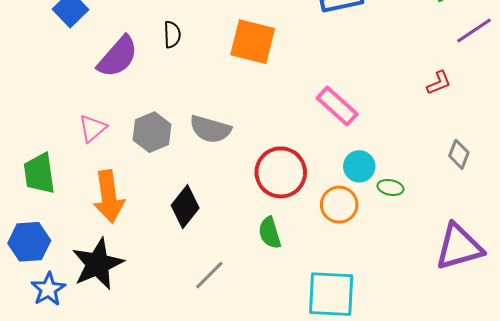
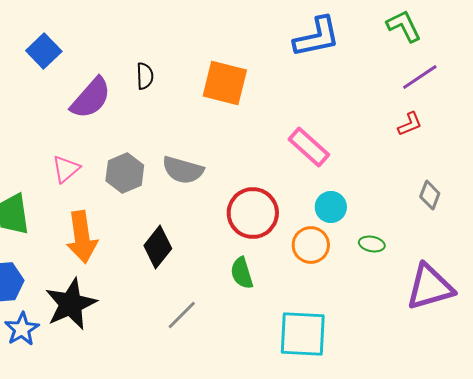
purple line: (474, 31) -> (420, 77), moved
green ellipse: (390, 187) -> (372, 244), moved

